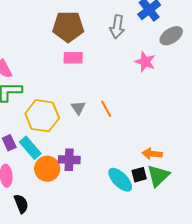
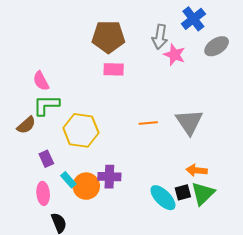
pink star: (145, 62) -> (175, 55), moved
gray triangle: (78, 108) -> (189, 122), moved, size x1.8
orange line: (106, 109) -> (148, 123), turned -66
cyan rectangle: (30, 148) -> (68, 180), moved, size x0.7

